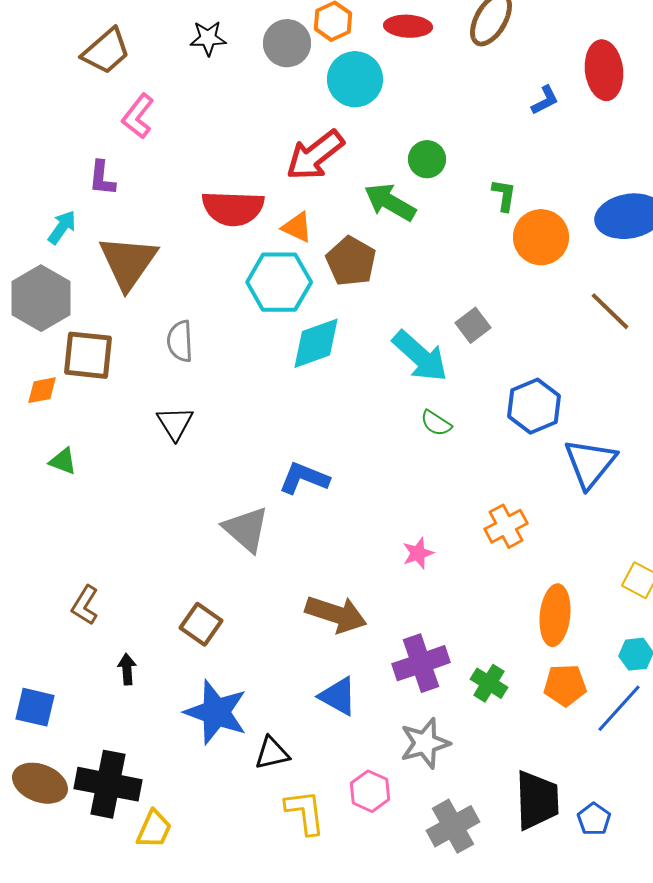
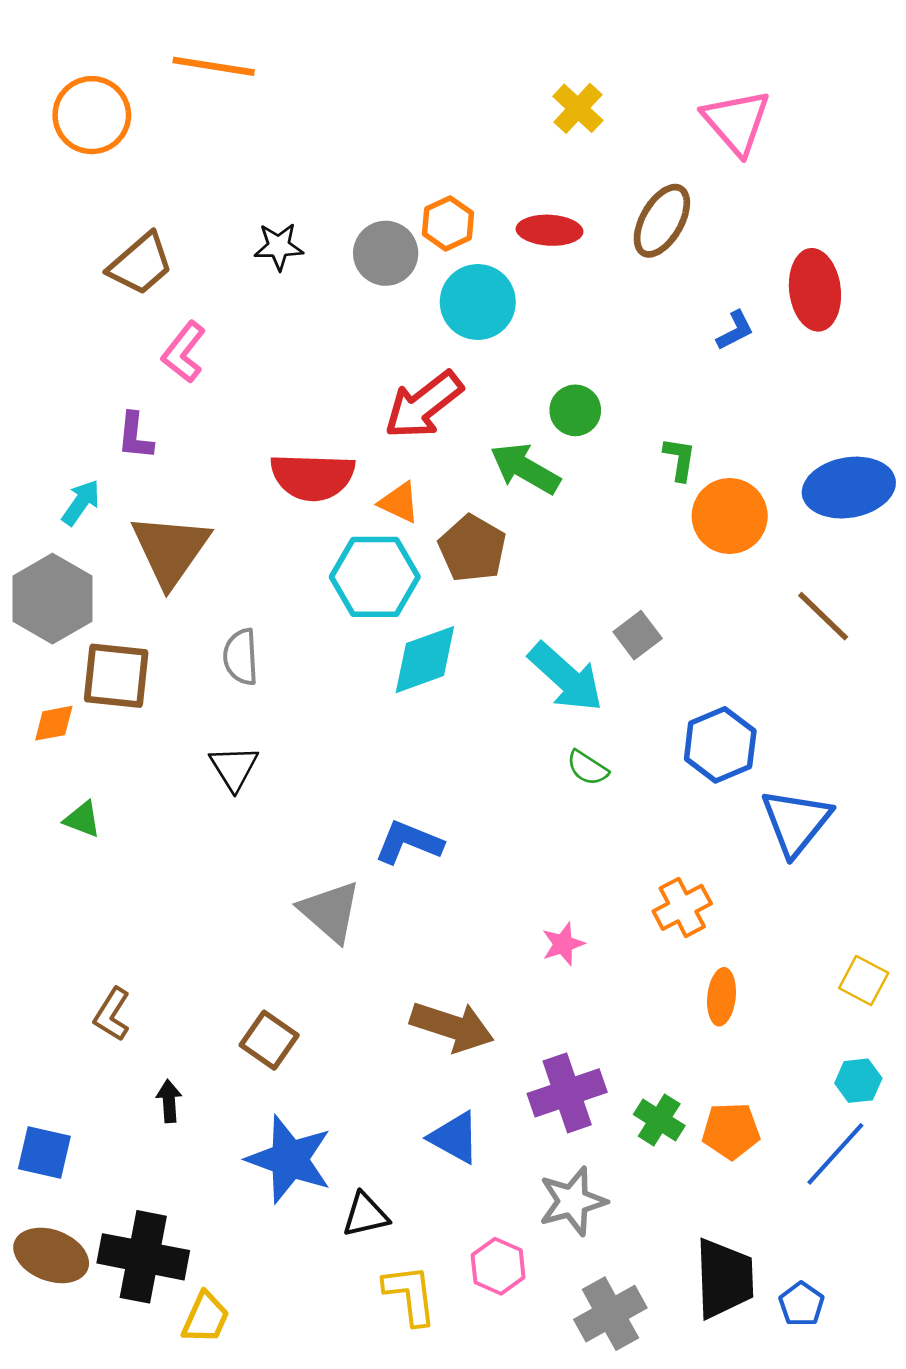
orange ellipse: (555, 615) -> (722, 997), moved, size x0.7
orange pentagon: (565, 685) -> (731, 1131), moved

